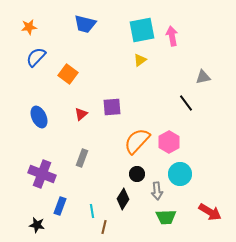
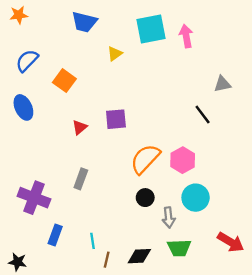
orange star: (29, 27) -> (19, 15), moved
yellow triangle: (140, 60) -> (115, 54), moved
blue ellipse: (39, 117) -> (23, 107), moved
black diamond: (123, 199) -> (139, 256), moved, turned 55
black star: (37, 225) -> (18, 262), moved

